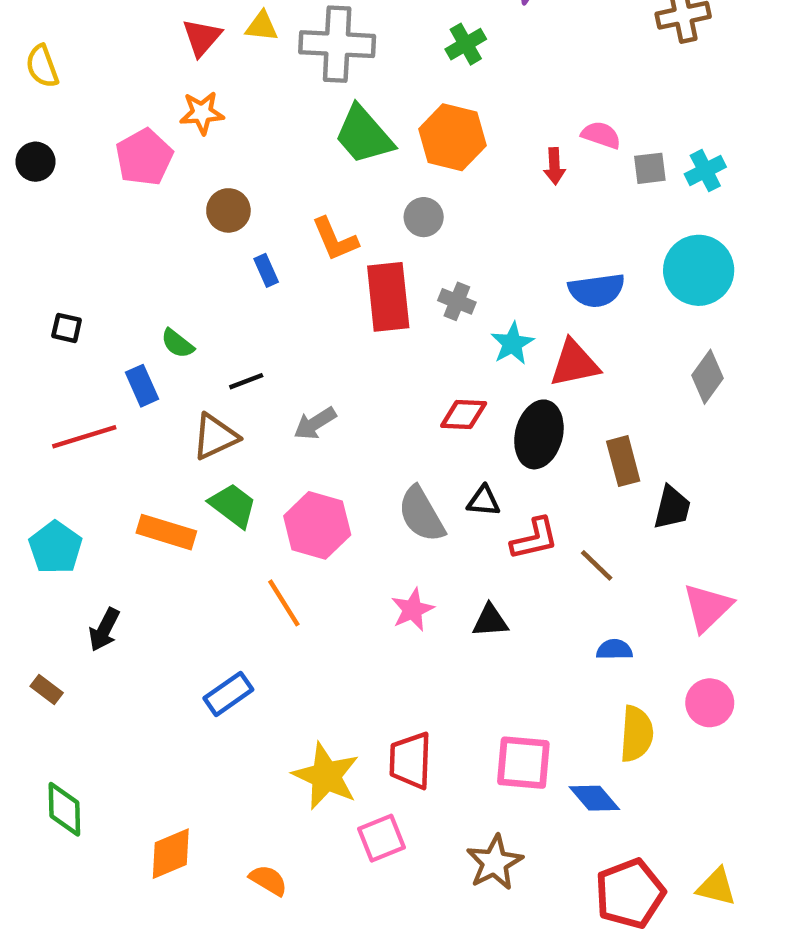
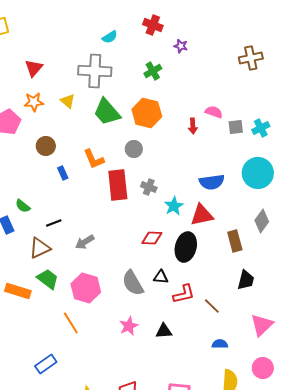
yellow triangle: (262, 26) -> (68, 101), moved, turned 35
brown rectangle: (623, 461) -> (235, 241), moved

